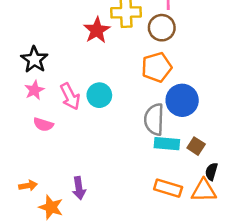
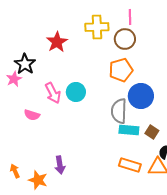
red star: (97, 30) -> (57, 42), moved
pink star: (34, 90) -> (14, 79), moved
orange arrow: (28, 186) -> (15, 171), moved, turned -104

